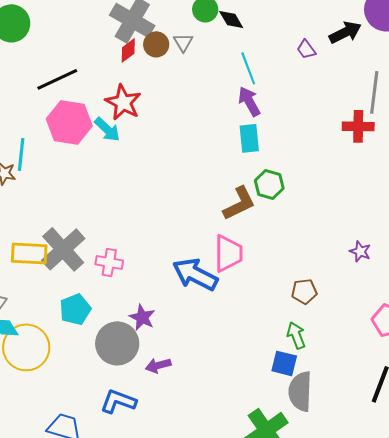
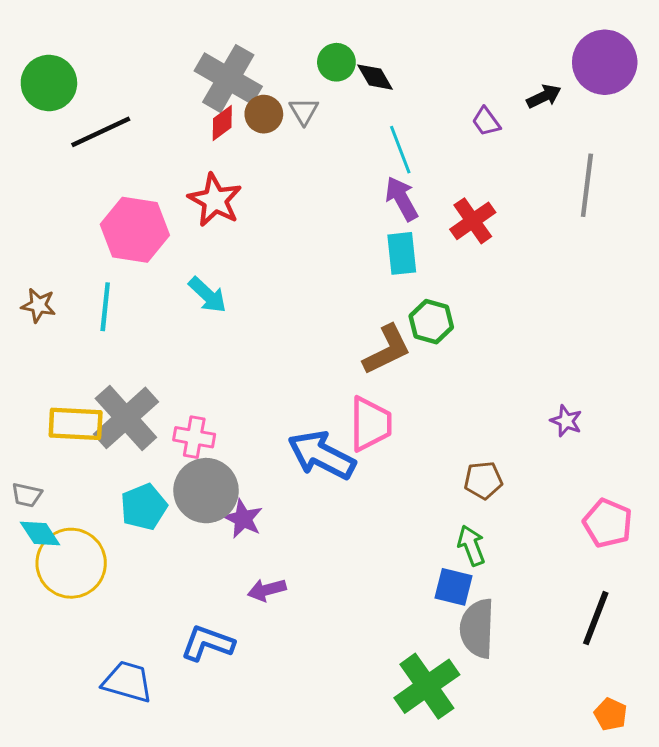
black arrow: (345, 32) -> (544, 96), size x0.7
black line: (57, 79) -> (101, 132), moved
red cross: (358, 126) -> (473, 221), moved, turned -36
cyan arrow: (107, 129) -> (207, 295), moved
cyan line: (21, 154) -> (105, 307), moved
gray circle: (117, 343) -> (206, 491), moved

